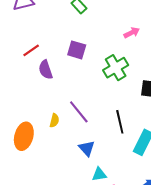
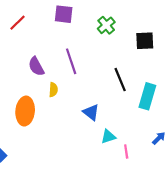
green cross: (116, 68) -> (106, 25), size x0.7
purple semicircle: (46, 70) -> (36, 66), moved
purple line: (79, 112) -> (71, 61), moved, turned 30

